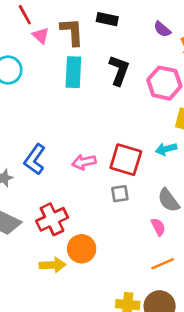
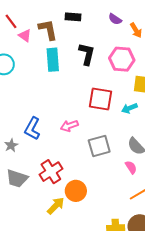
red square: (126, 160) -> (100, 99), moved
gray square: (120, 194) -> (99, 146), size x1.6
yellow arrow: (53, 265) -> (56, 206), turned -36

